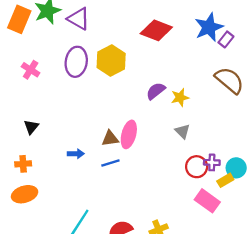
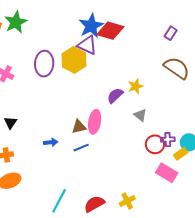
purple triangle: (79, 19) -> (87, 45), moved
blue star: (209, 27) -> (91, 26), moved
purple semicircle: (156, 91) -> (115, 96), moved

